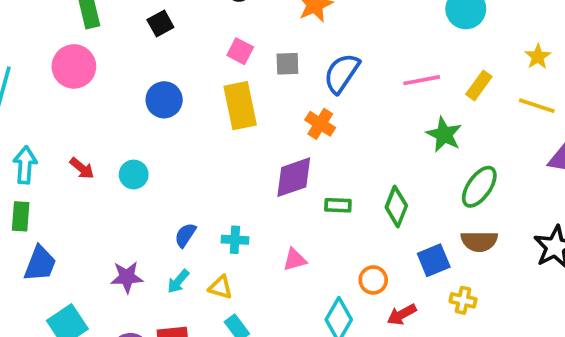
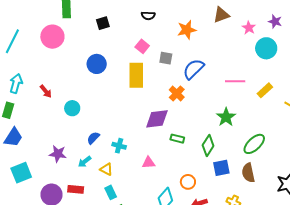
green star: (444, 135) -> (226, 117), moved
cyan circle: (134, 174) -> (72, 108), moved
brown semicircle: (479, 241) -> (248, 173), turned 66
blue square: (434, 260) -> (221, 168), moved

